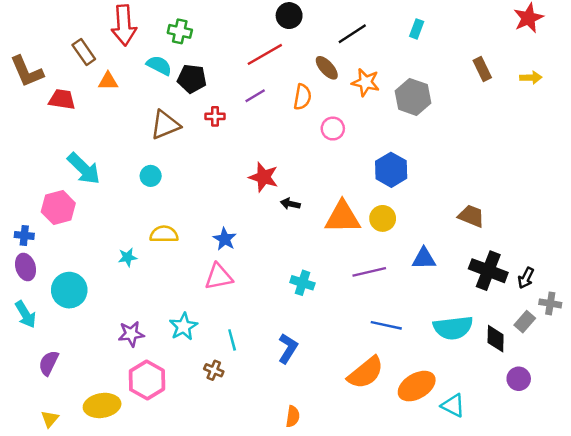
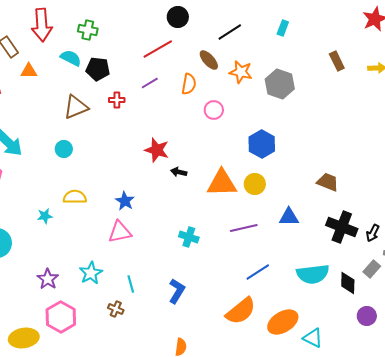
blue line: (386, 325) -> (258, 272), turned -45
purple star: (131, 334) -> (48, 279), turned -30

